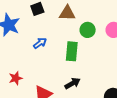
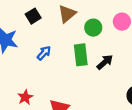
brown triangle: (67, 13) -> (67, 14), turned -30
black arrow: (72, 83) -> (105, 62), moved

